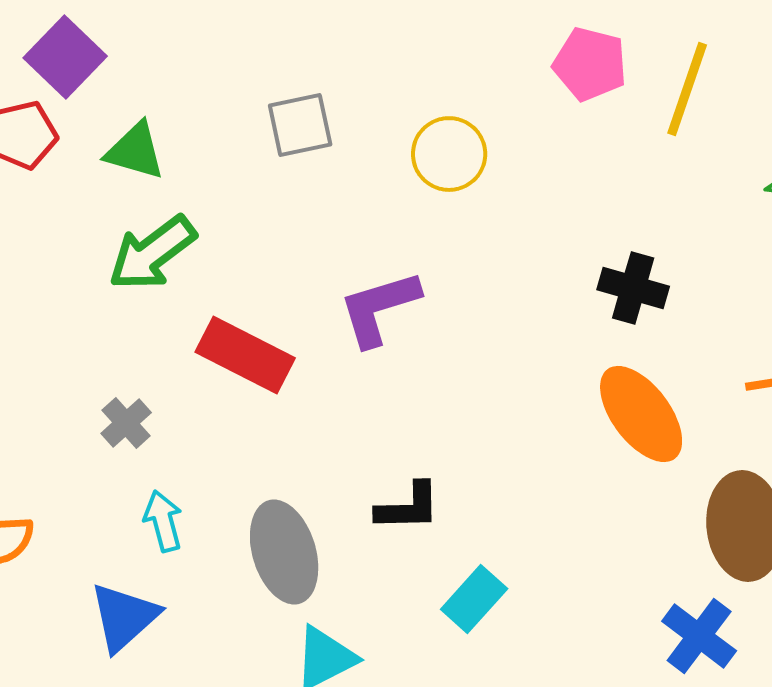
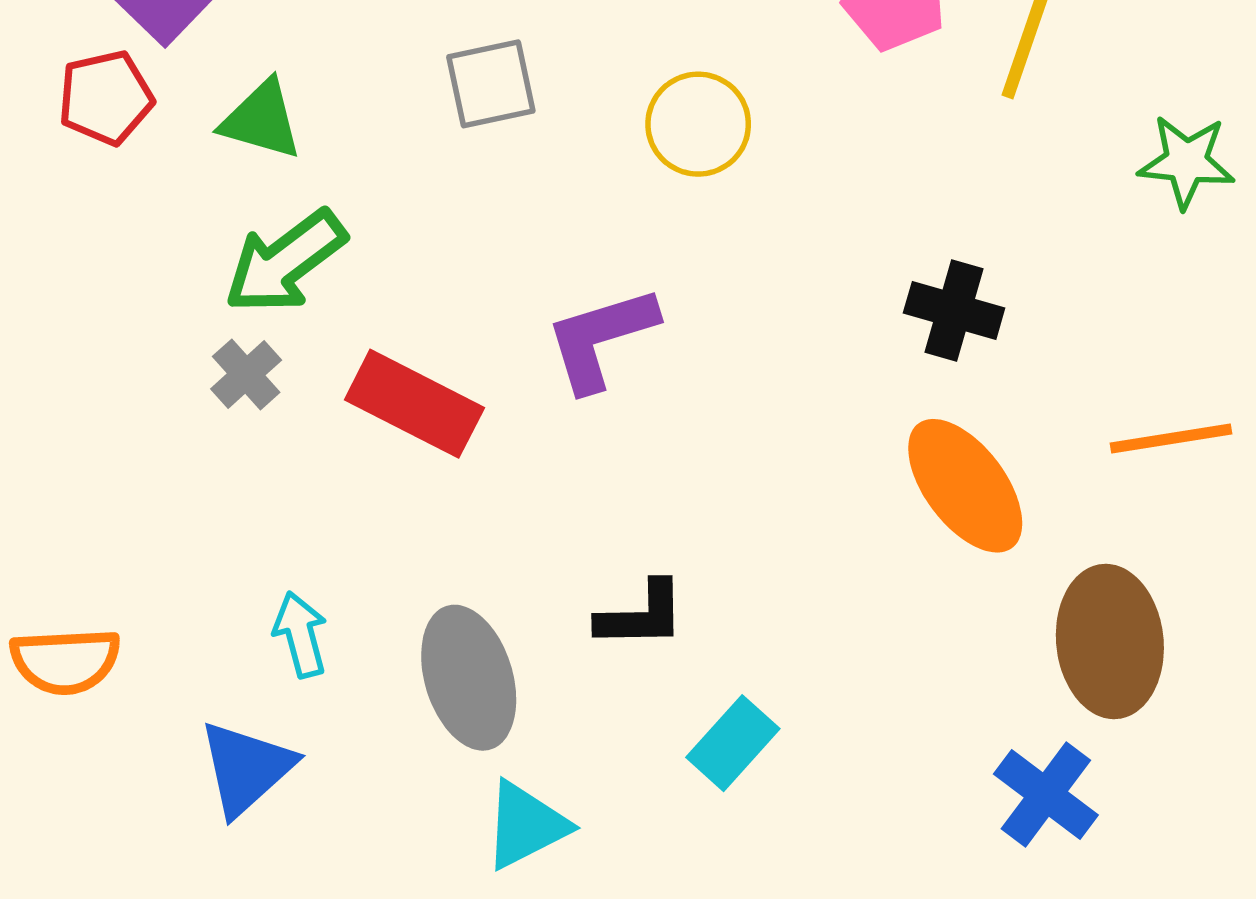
gray cross: (126, 423) -> (246, 374), moved

